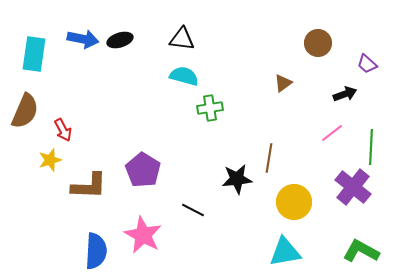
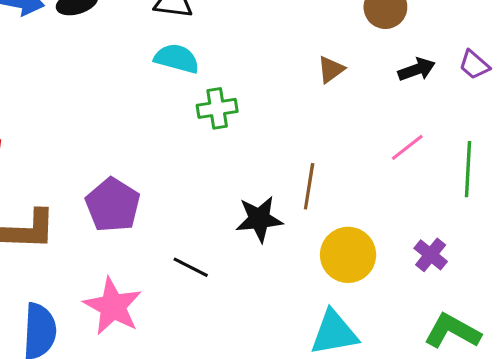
purple trapezoid: (367, 64) -> (474, 65), moved
black arrow: (345, 94) -> (417, 69), moved
purple cross: (353, 187) -> (431, 255), moved, size x0.6

